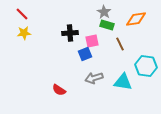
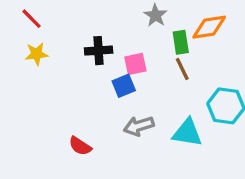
red line: (22, 14) -> (32, 19), moved
green rectangle: (107, 25) -> (181, 42), moved, turned 64
yellow star: (24, 33) -> (37, 54), moved

